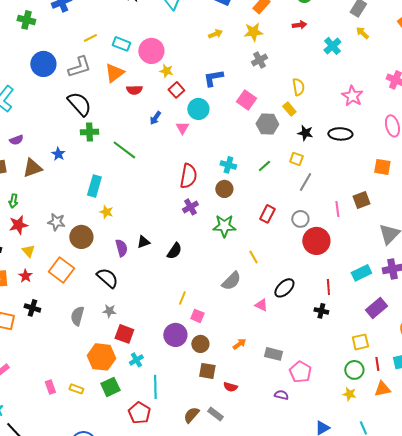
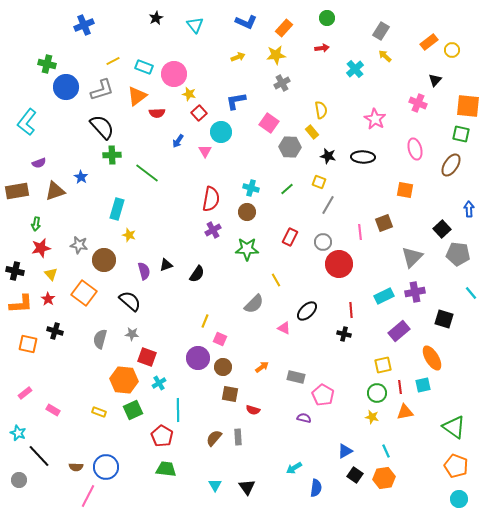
green cross: (26, 20) -> (47, 64), moved
pink rectangle: (50, 387) -> (53, 410), moved, turned -40
gray rectangle: (215, 414) -> (238, 437), turned 49

